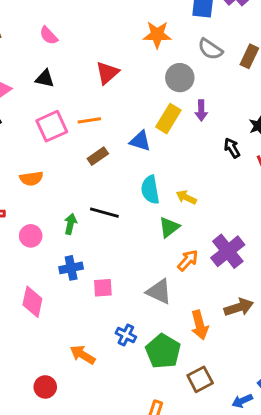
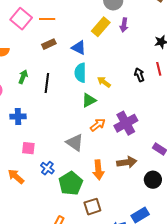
pink square: (52, 126) -> (21, 19), turned -35
blue triangle: (140, 141) -> (79, 48), moved
black arrow: (232, 148) -> (139, 75), moved
black line: (104, 213) -> (47, 83), turned 72
green arrow: (70, 224) -> (23, 77), moved
pink square: (103, 288) -> (28, 148), moved

